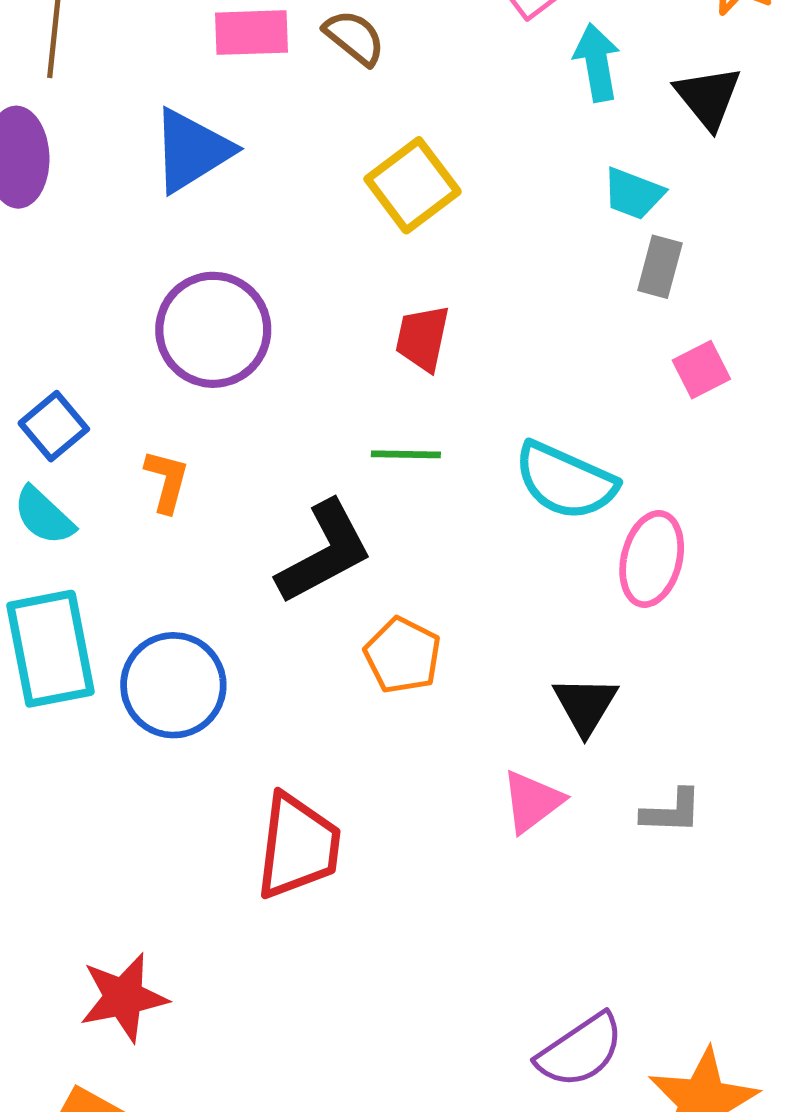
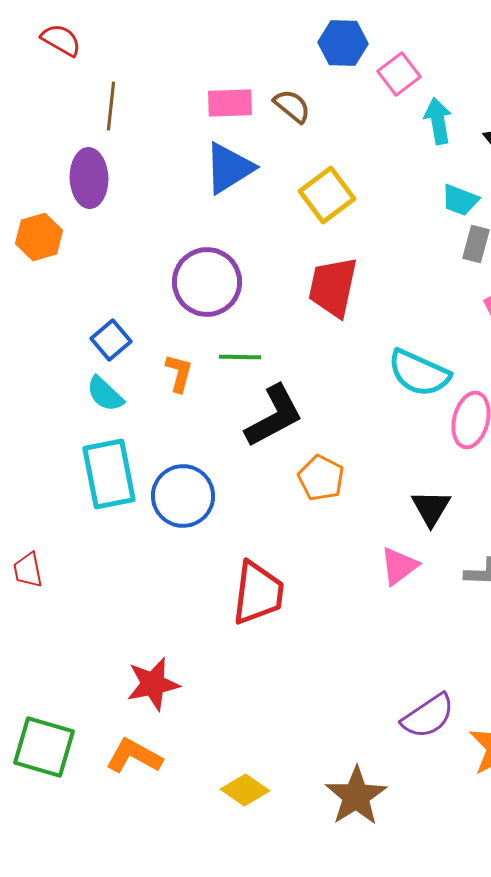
blue triangle: (192, 150) -> (229, 168), moved
red trapezoid: (422, 338) -> (333, 287), size x1.5
green line: (406, 454) -> (240, 357), moved

